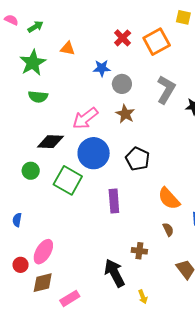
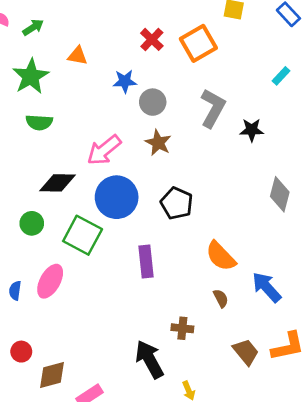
pink ellipse: (43, 252) -> (50, 281), moved

